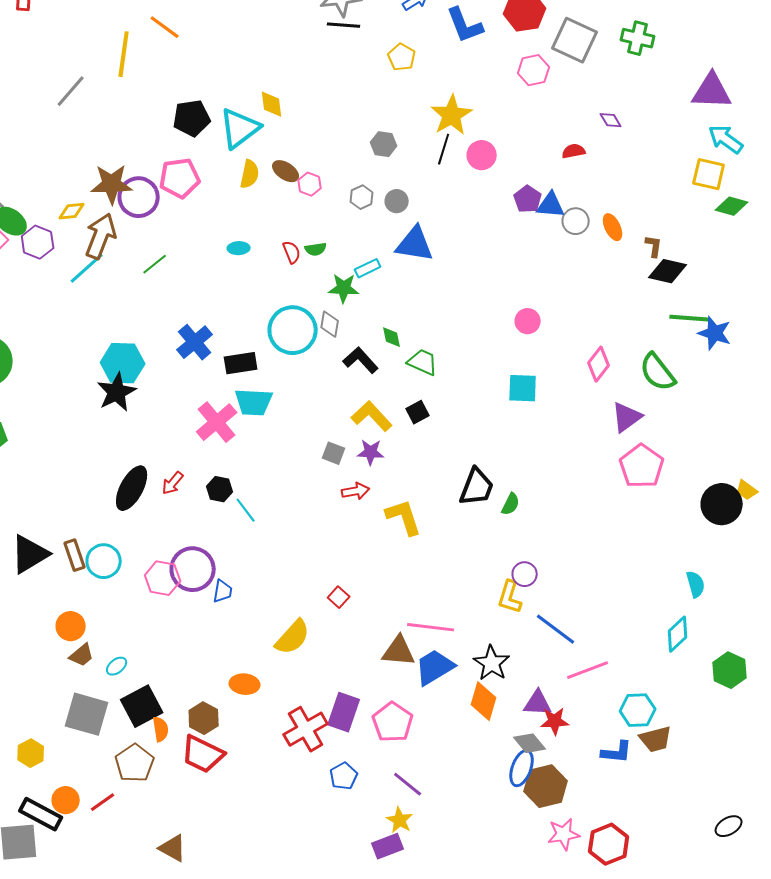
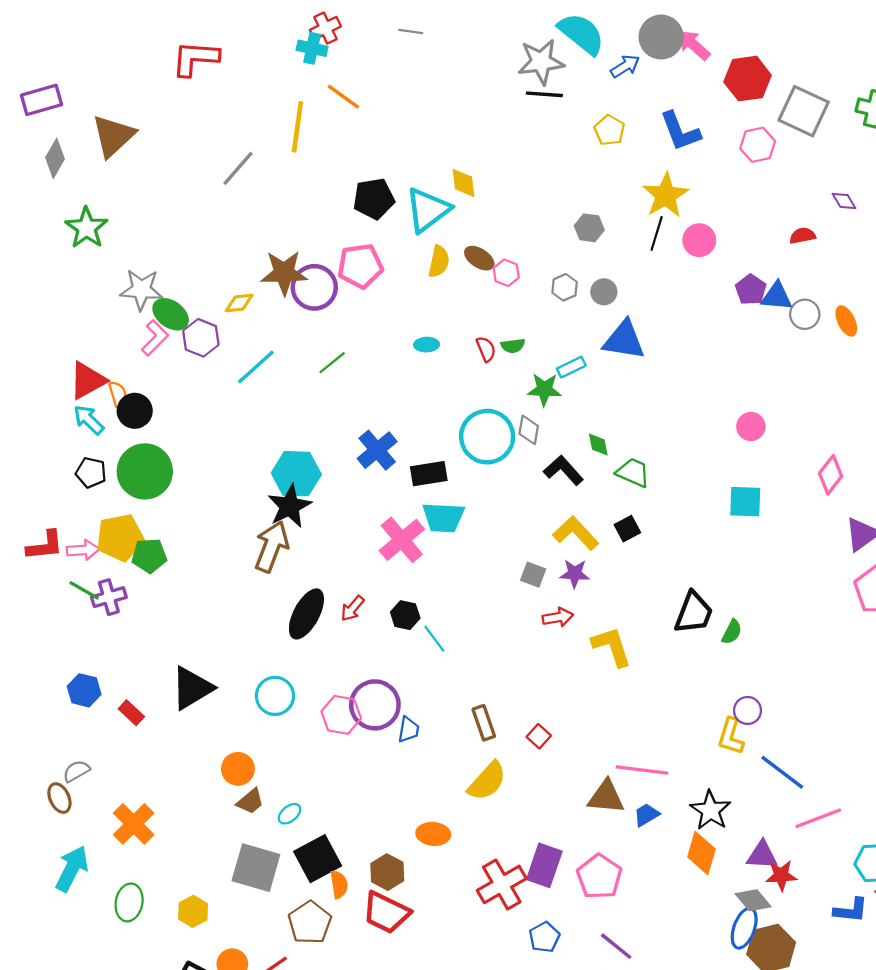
blue L-shape: (465, 25) -> (680, 131), moved
brown arrow: (101, 236) -> (272, 547), moved
brown rectangle: (75, 555) -> (484, 723), moved
blue trapezoid: (435, 667) -> (646, 815), size x0.6

